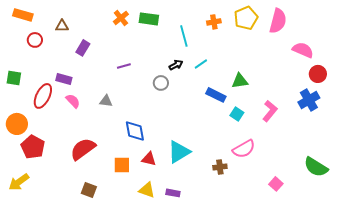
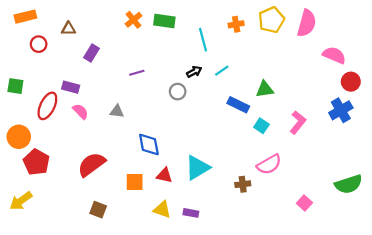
orange rectangle: (23, 15) -> (25, 17), turned -30
green semicircle: (316, 167) -> (349, 184), turned -50

